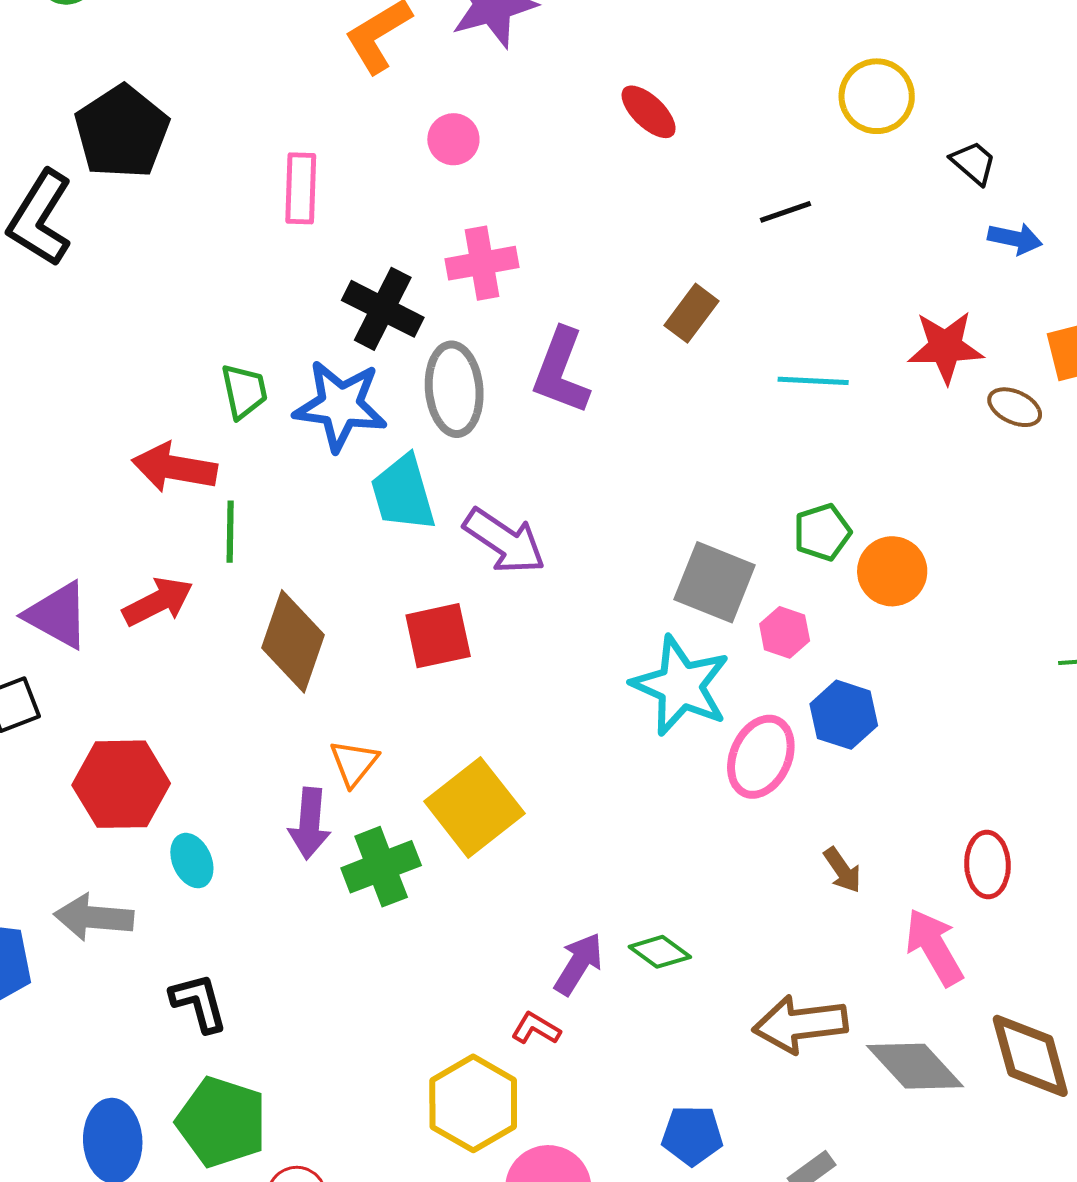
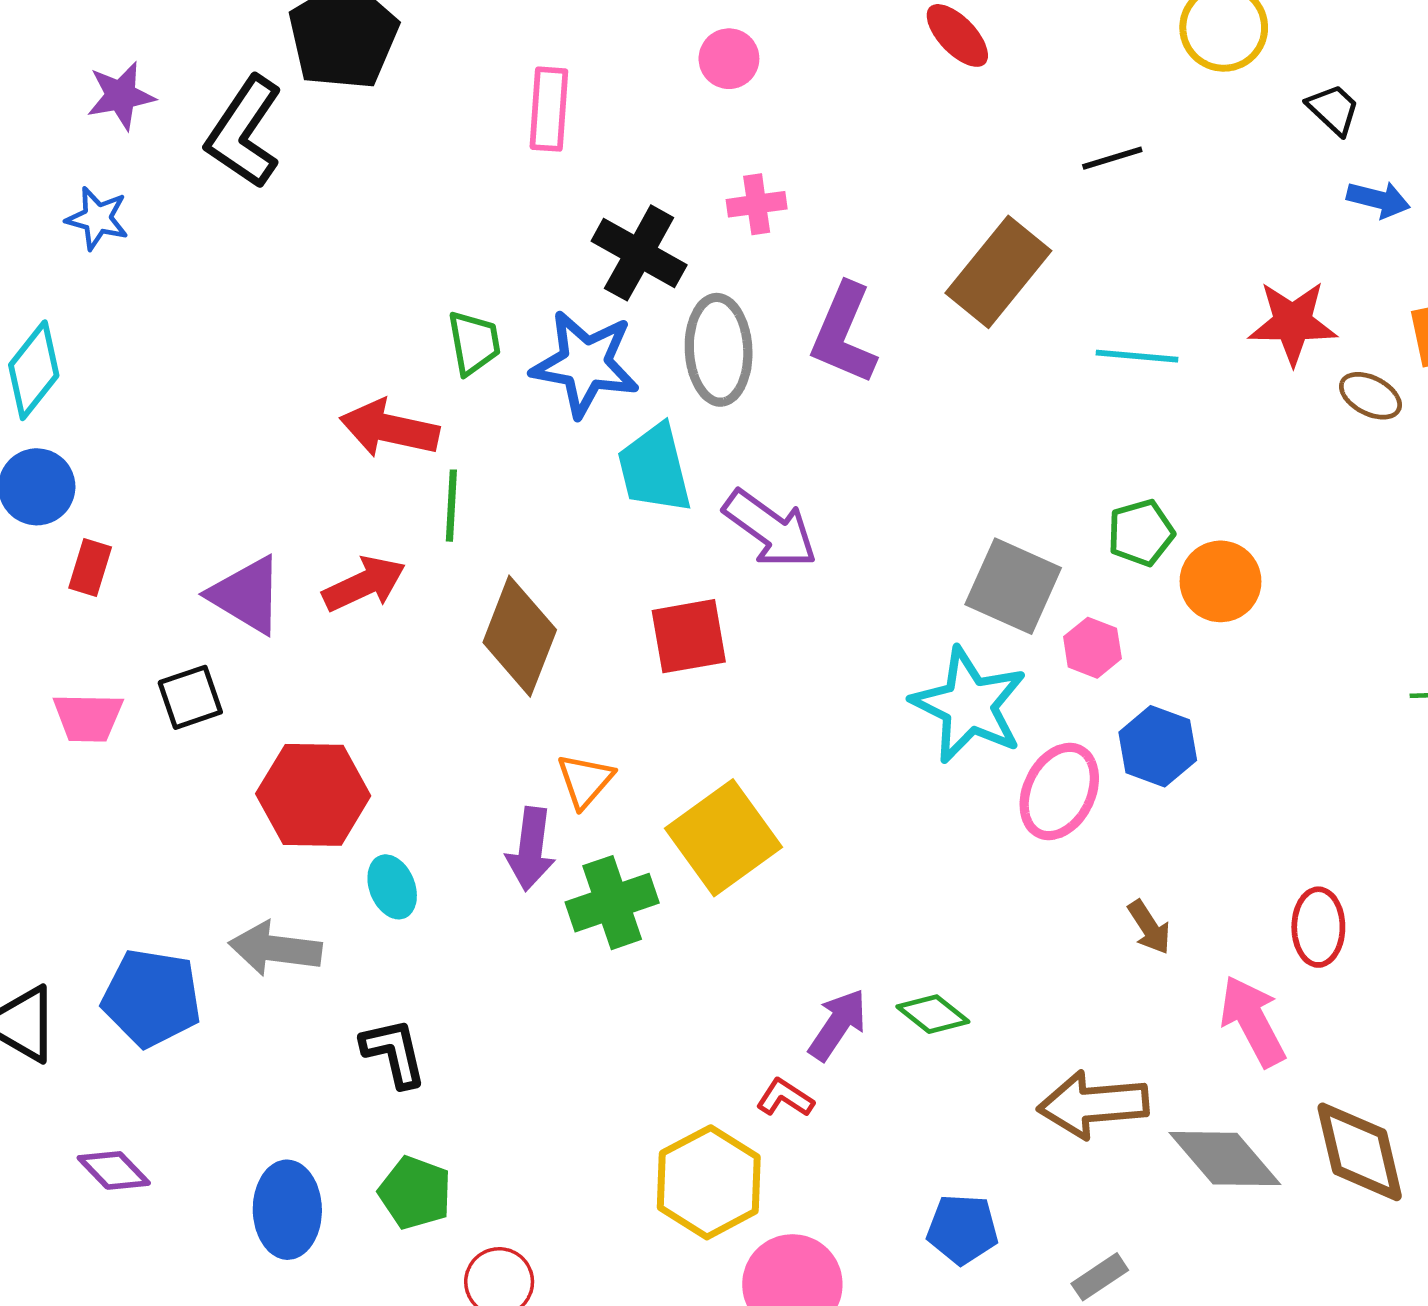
pink cross: (482, 263) -> (757, 204), size x0.7
brown rectangle: (691, 313) -> (998, 272), size x1.6
green pentagon: (222, 1122) -> (415, 1193), size x0.7

